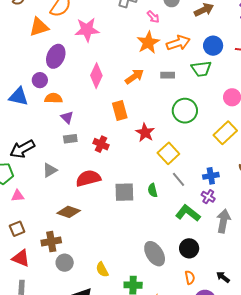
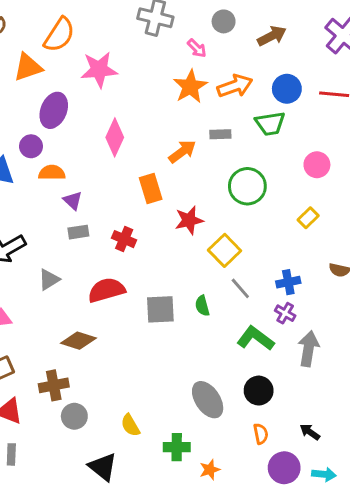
orange arrow: (134, 77) -> (182, 151), moved
red star: (145, 133) -> (189, 220), turned 30
yellow rectangle: (225, 133) -> (308, 218), size x0.6

